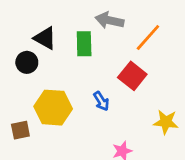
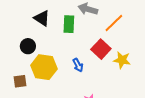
black circle: (27, 62) -> (28, 46), moved
yellow star: (166, 122) -> (122, 60), moved

